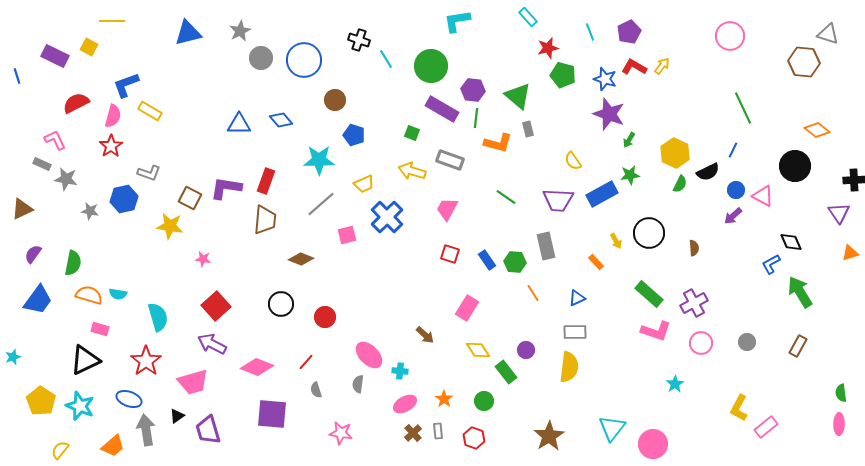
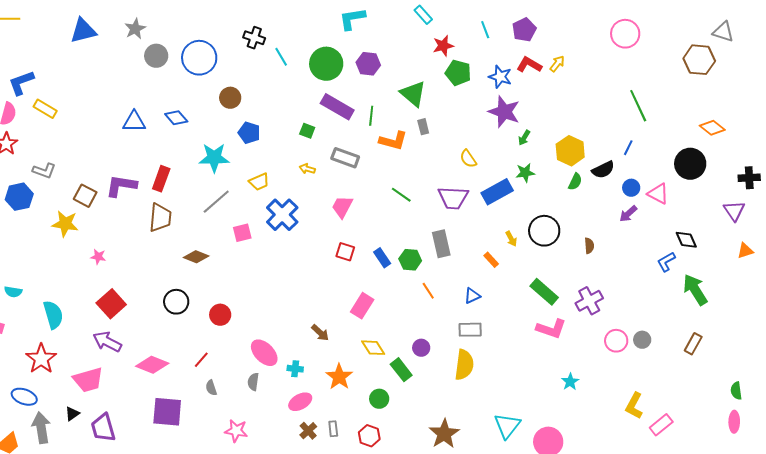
purple hexagon: (473, 90) -> (368, 64), moved
yellow arrow: (412, 171) -> (307, 169), size x0.6
pink circle: (701, 343) -> (616, 341), moved
orange star: (444, 399) -> (339, 377), moved, size x1.5

